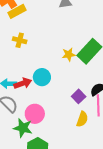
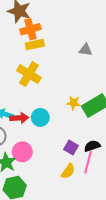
yellow cross: (20, 40) -> (29, 74), size x1.6
purple square: (79, 96) -> (71, 148), turned -32

